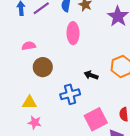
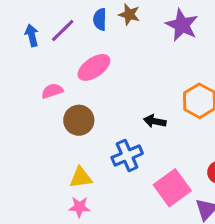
pink ellipse: (73, 33) -> (94, 67), moved, turned 65
yellow triangle: (29, 103) -> (81, 178), moved

